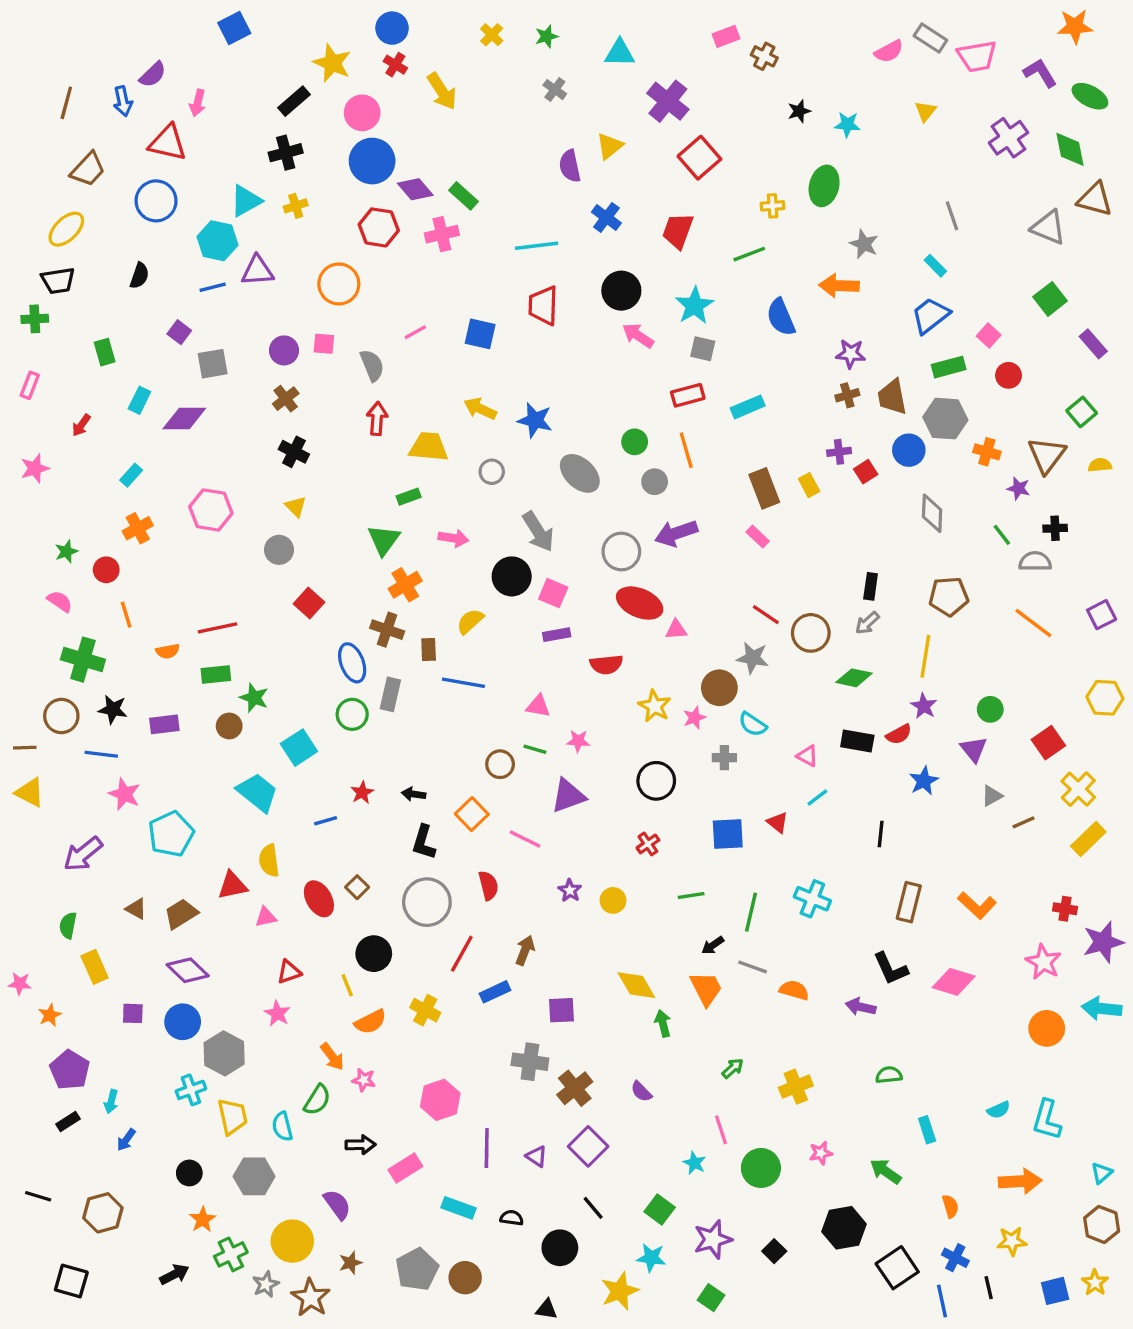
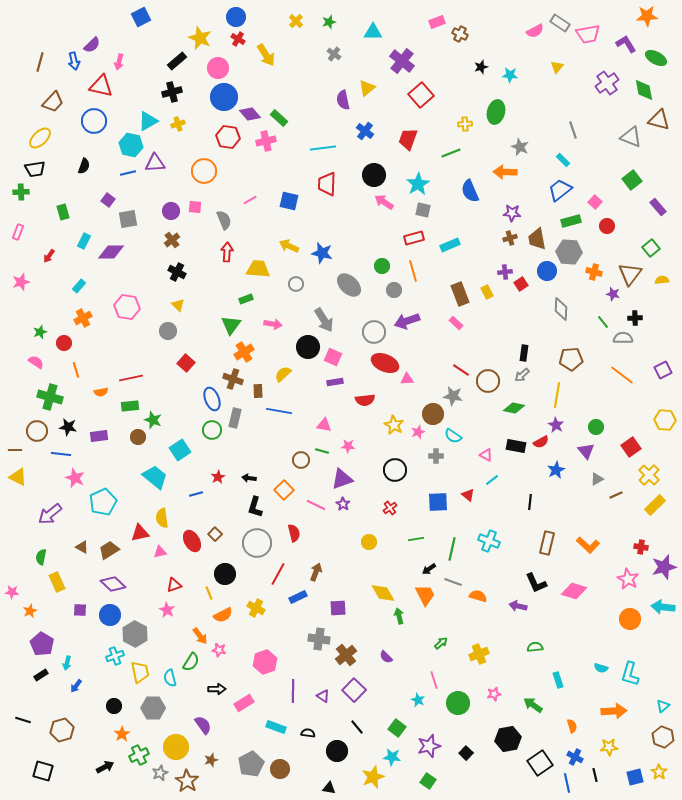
purple star: (570, 890) -> (343, 504), moved
cyan semicircle: (999, 1110) -> (601, 668), turned 40

